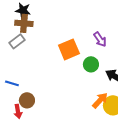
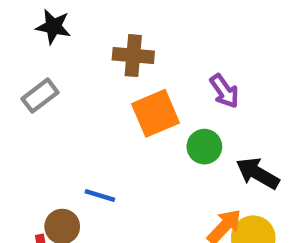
brown cross: (24, 23) -> (133, 56), moved
blue line: (12, 83) -> (100, 195), moved

